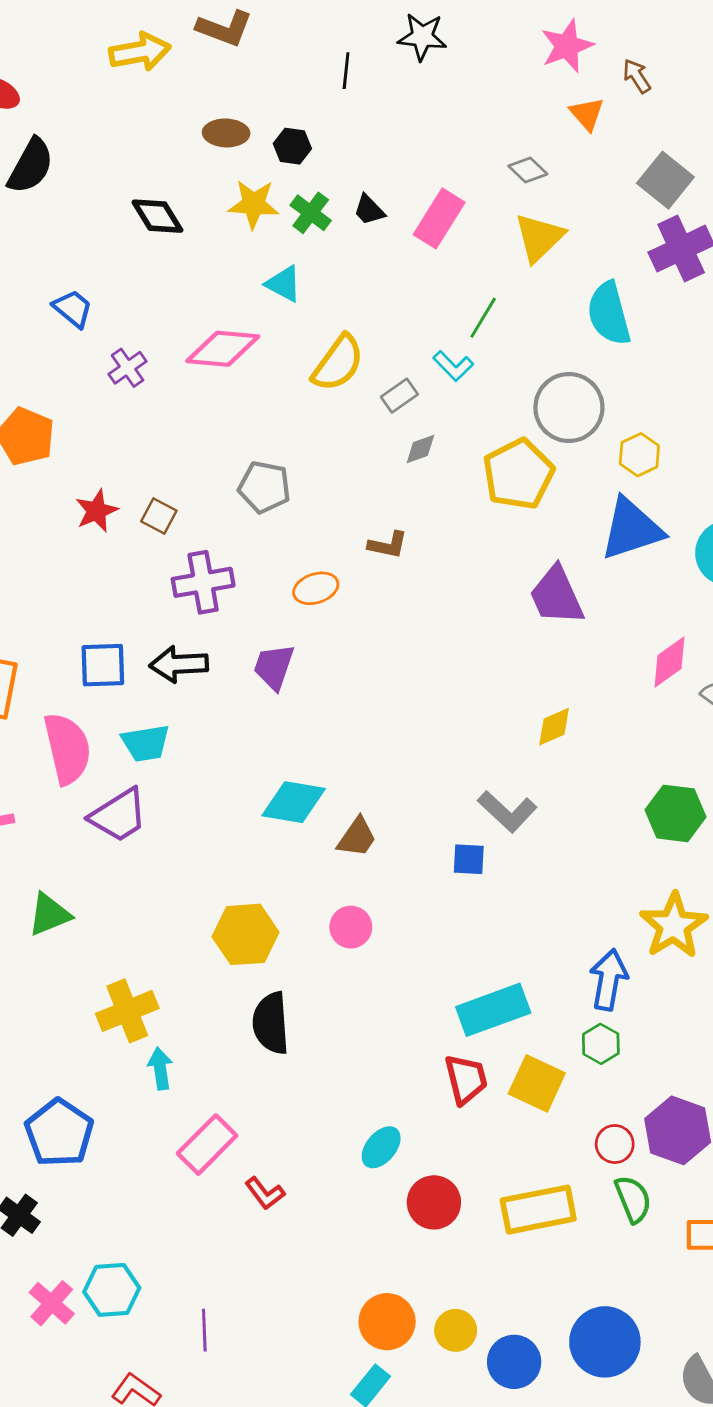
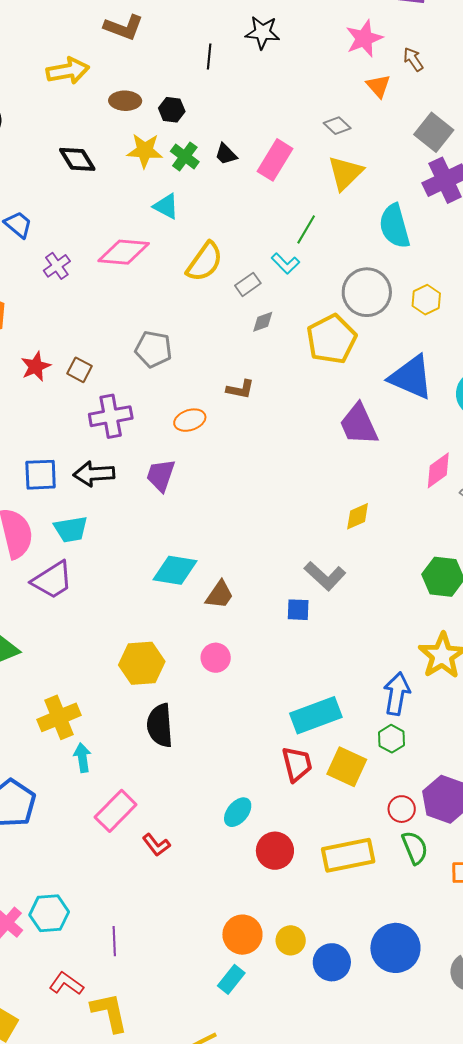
yellow arrow: (140, 52) -> (68, 71), moved
yellow hexagon: (639, 455) -> (426, 300), moved
blue triangle: (631, 529) -> (411, 377), turned 42

